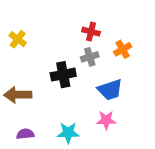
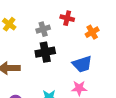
gray cross: (90, 57) -> (43, 29), moved

